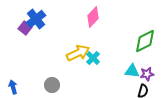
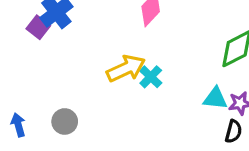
gray circle: (52, 85) -> (65, 121), moved

